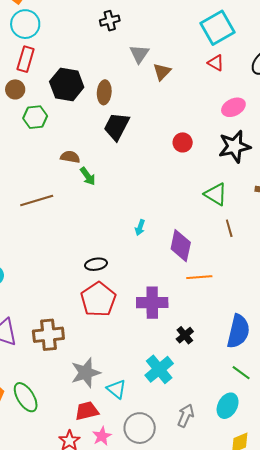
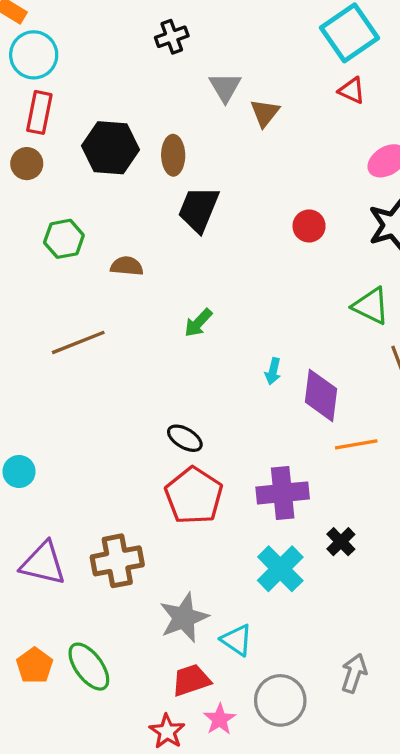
green hexagon: (35, 117) -> (64, 239), moved
green arrow: (88, 176) -> (198, 323), moved, turned 84
cyan arrow: (140, 227) -> (273, 371), moved
black ellipse: (96, 264) -> (185, 438), turned 45
cyan cross: (159, 369) -> (280, 569), moved

